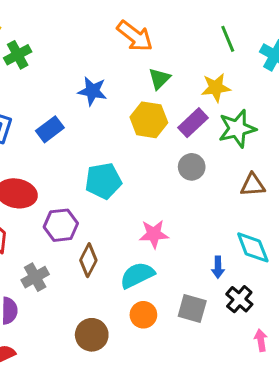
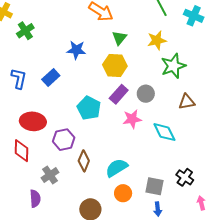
purple rectangle: (193, 123) -> (119, 94), moved
cyan pentagon: (103, 181) -> (89, 108), turned -30
pink star: (154, 234) -> (132, 119), moved
cyan diamond: (253, 247) -> (164, 132), moved
blue arrow: (218, 267) -> (158, 209), moved

